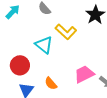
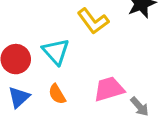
cyan triangle: (44, 45) -> (56, 52), moved

